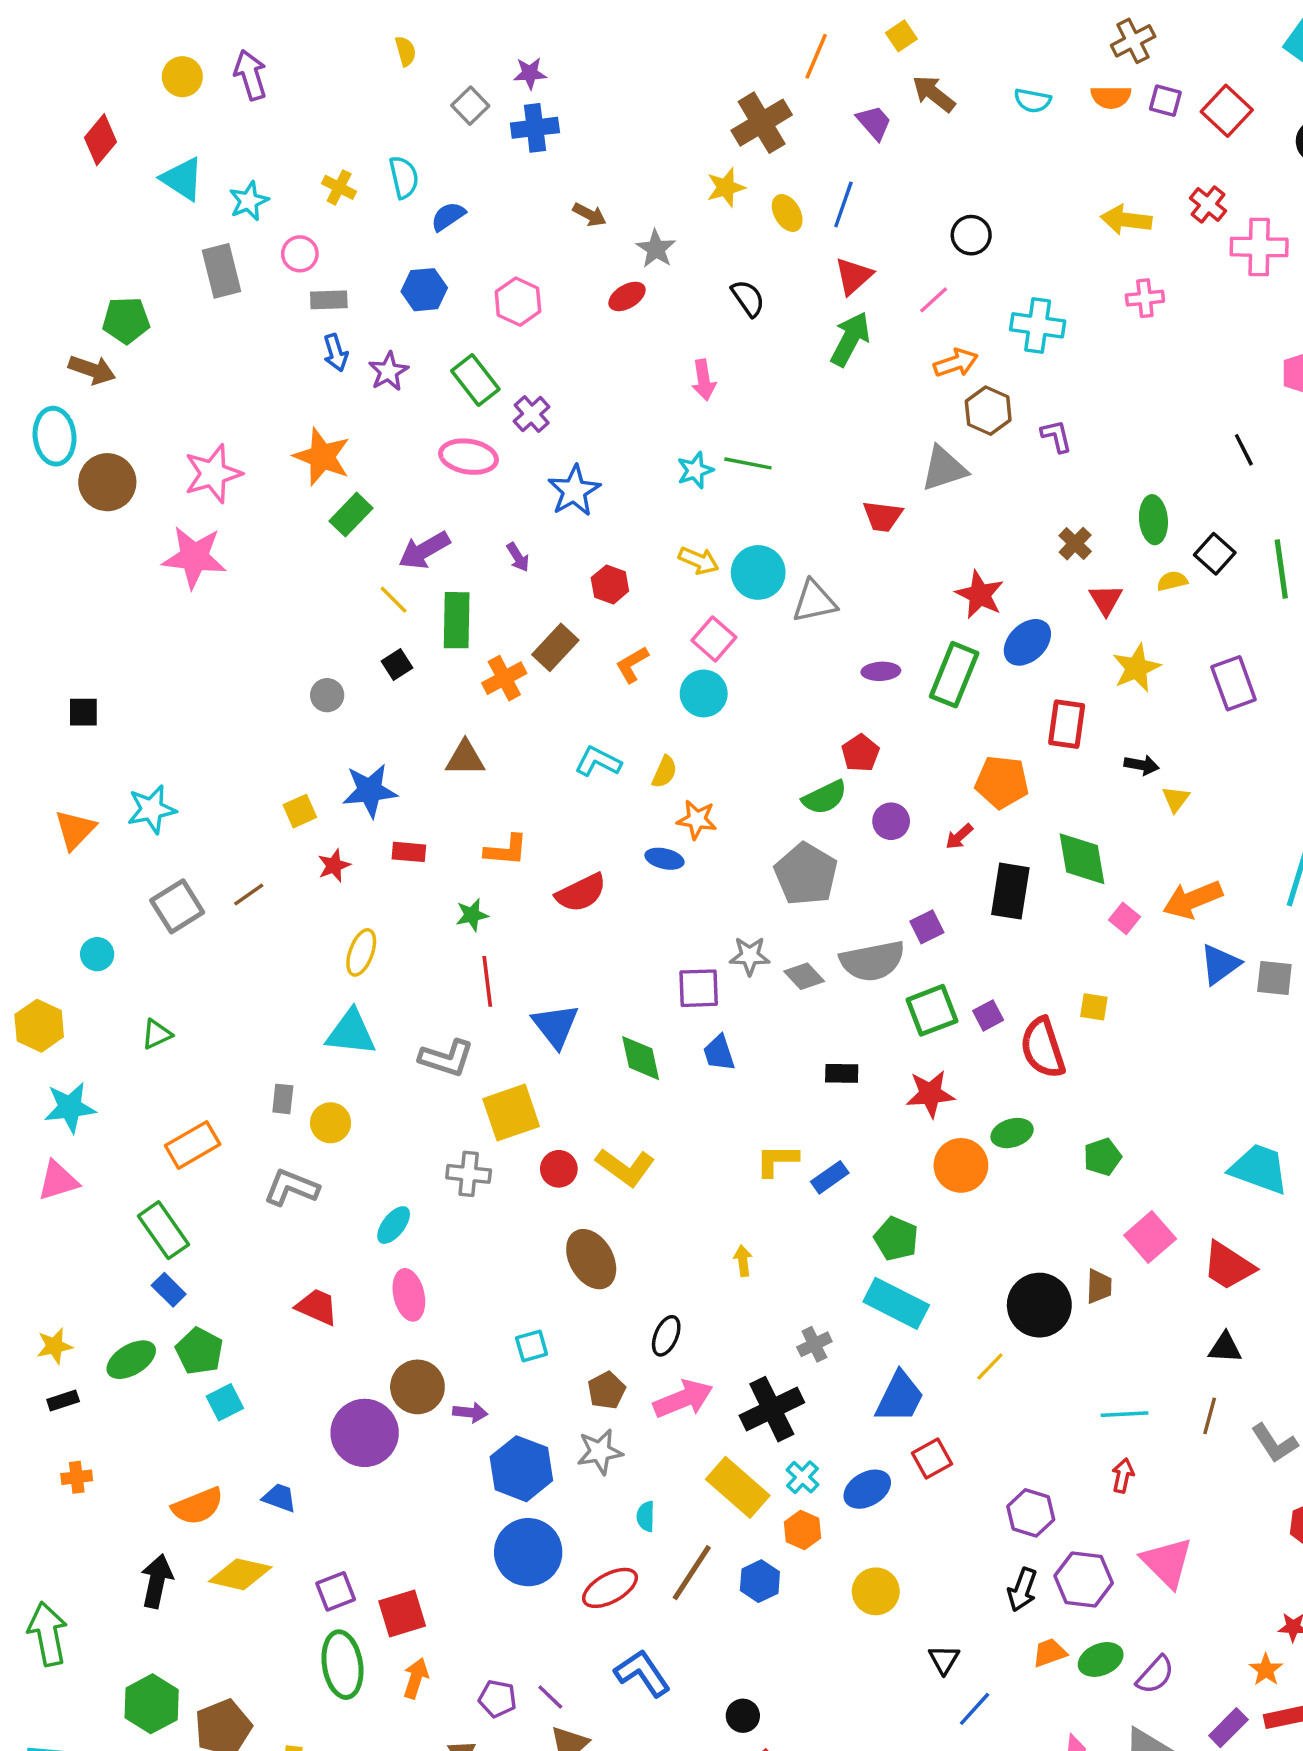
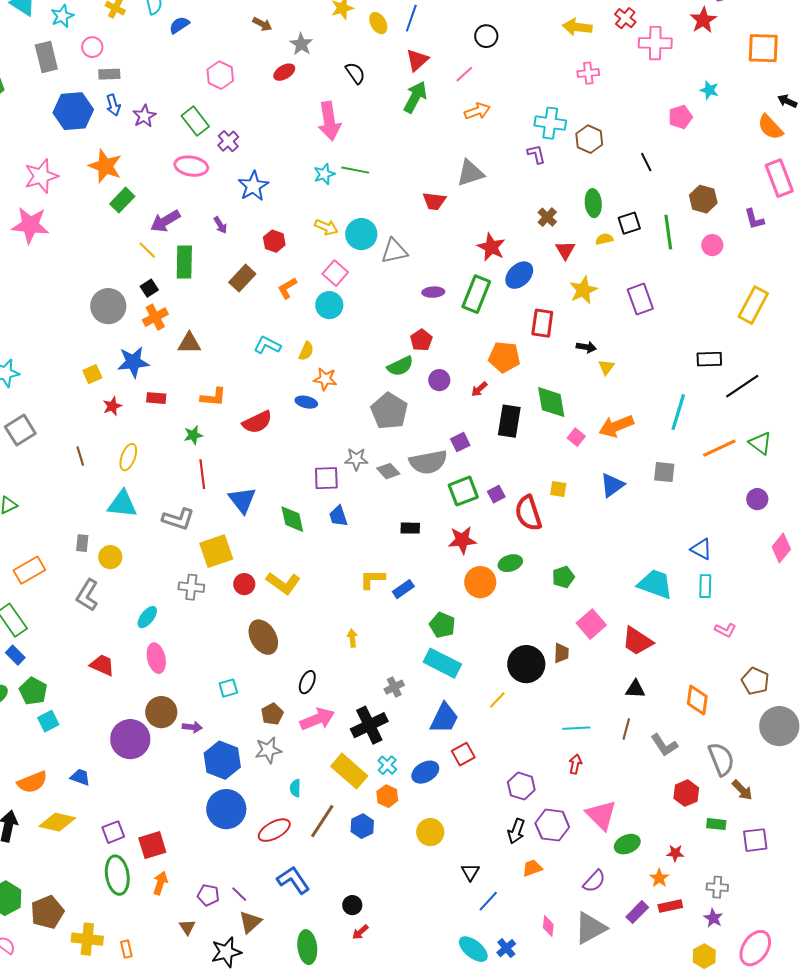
blue hexagon: (424, 290) -> (73, 111), moved, size x1.5
cyan cross: (1038, 325) -> (550, 123), moved
pink arrow: (704, 380) -> (329, 121), size x1.6
brown hexagon: (988, 411) -> (589, 139), moved
black square: (1215, 554) -> (629, 223), turned 30
orange cross: (504, 678) -> (155, 317), moved
gray circle: (327, 695) -> (108, 306), size x1.8
brown line: (249, 894) -> (80, 456), moved, turned -72
blue triangle: (1220, 964) -> (612, 485), moved
gray L-shape: (291, 1188) -> (87, 595), turned -80
green ellipse: (1101, 1660) -> (627, 844), moved

